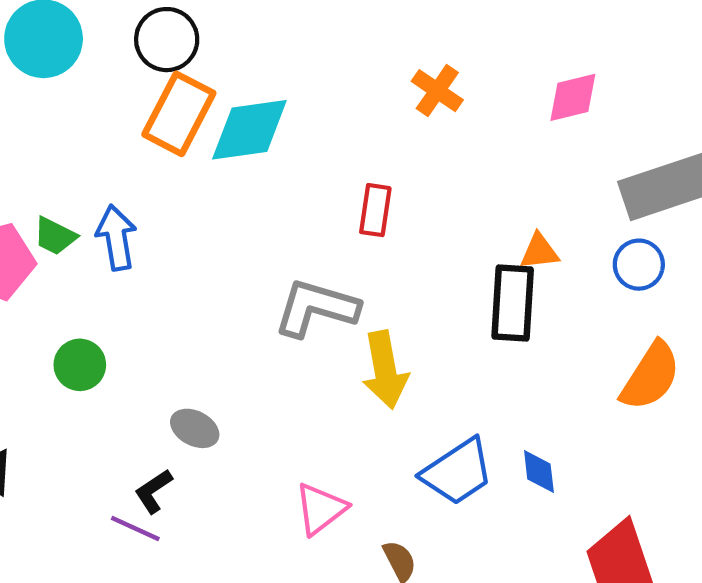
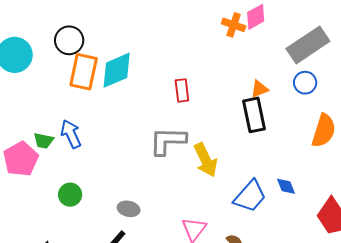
orange cross: (437, 91) -> (234, 25), moved

